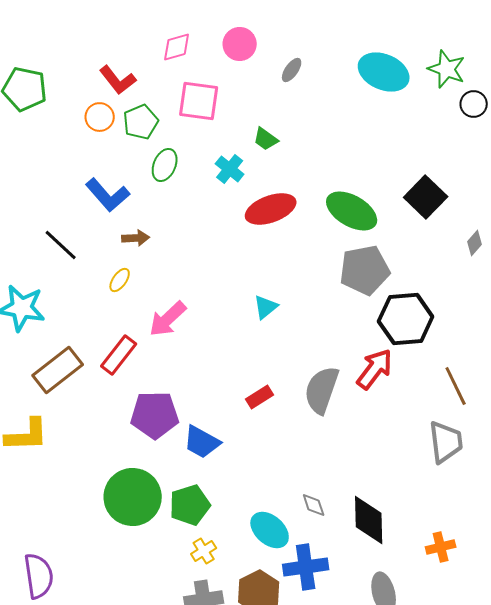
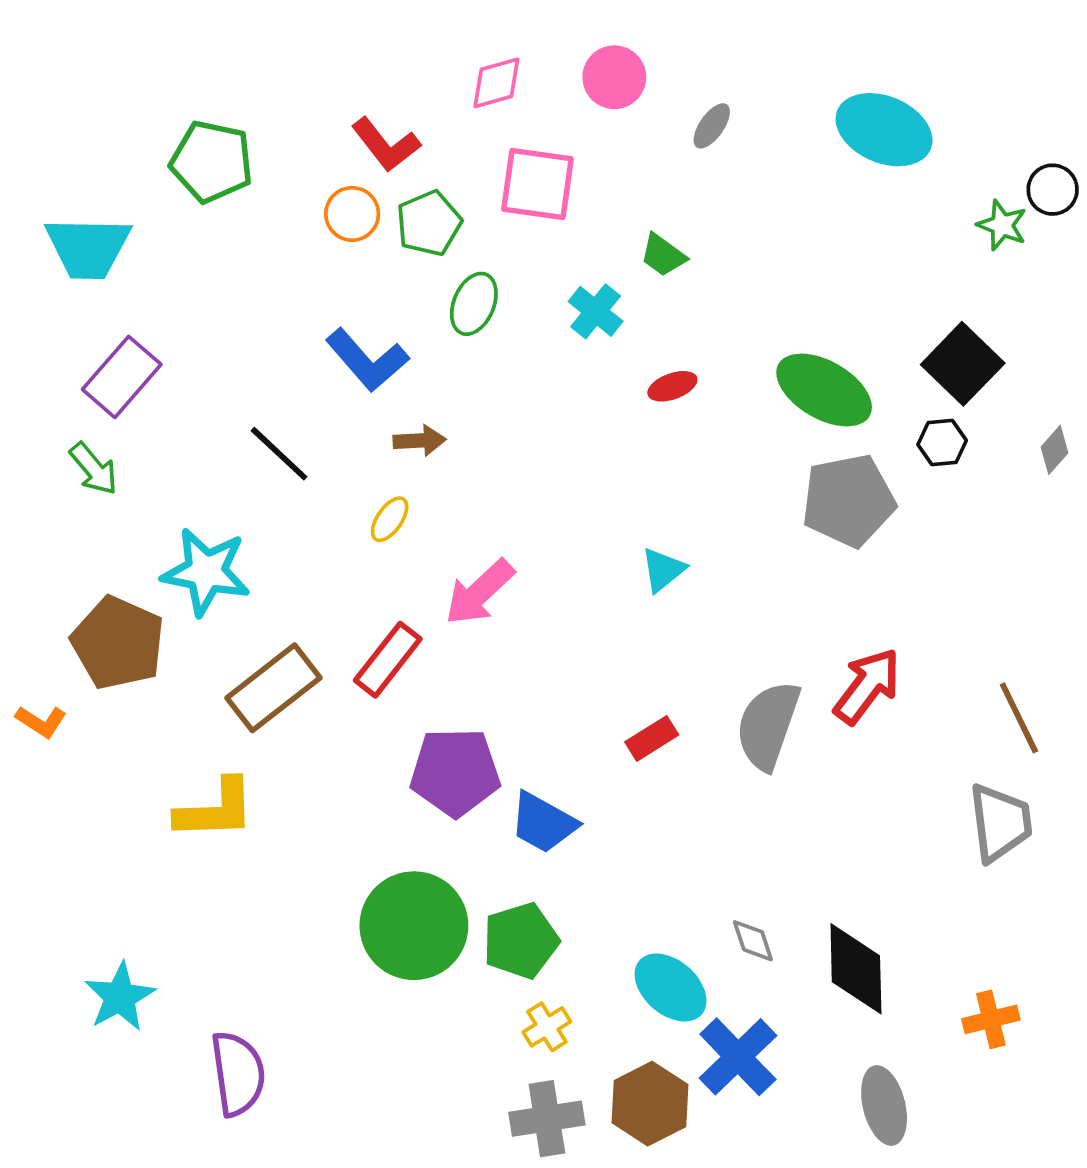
green star: (447, 69) -> (1002, 225), moved, size x0.7
red ellipse: (271, 209) -> (672, 386), size x0.5
black hexagon: (406, 319) -> (942, 442), moved, size x0.5
blue cross: (306, 567) -> (738, 1057), turned -36

